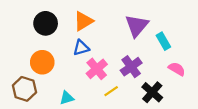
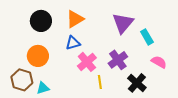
yellow line: (111, 91) -> (100, 82), turned -64
cyan triangle: (67, 98) -> (43, 88), moved

